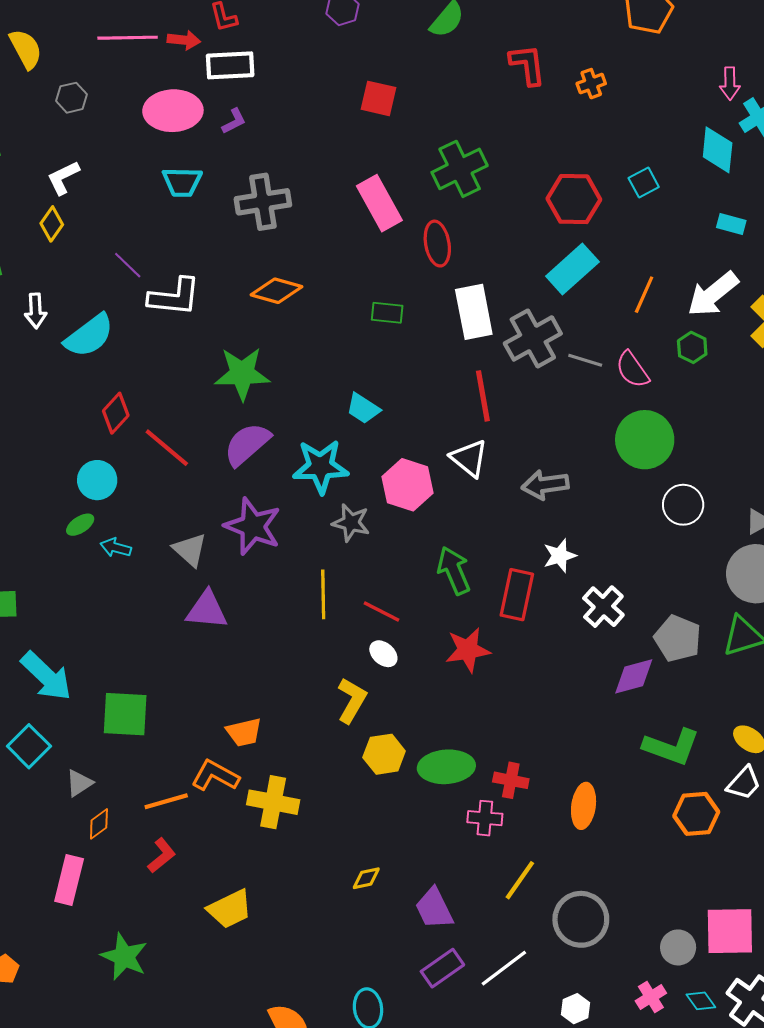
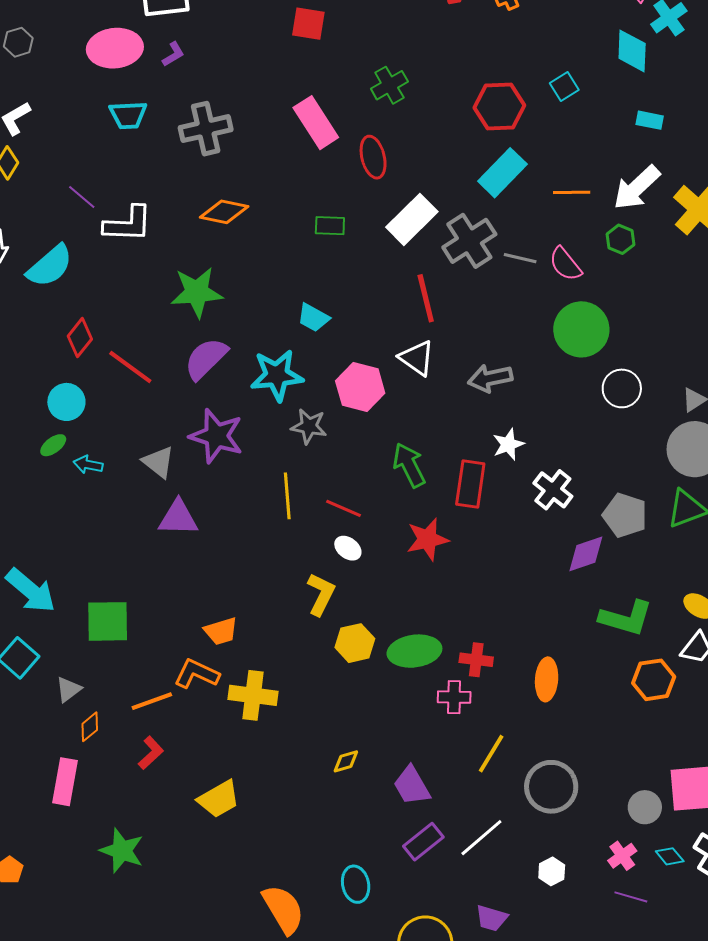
green cross: (460, 169) -> (389, 85), size x0.7
orange line: (644, 295) -> (572, 192), turned 69
white rectangle: (474, 312) -> (412, 219), turned 60

